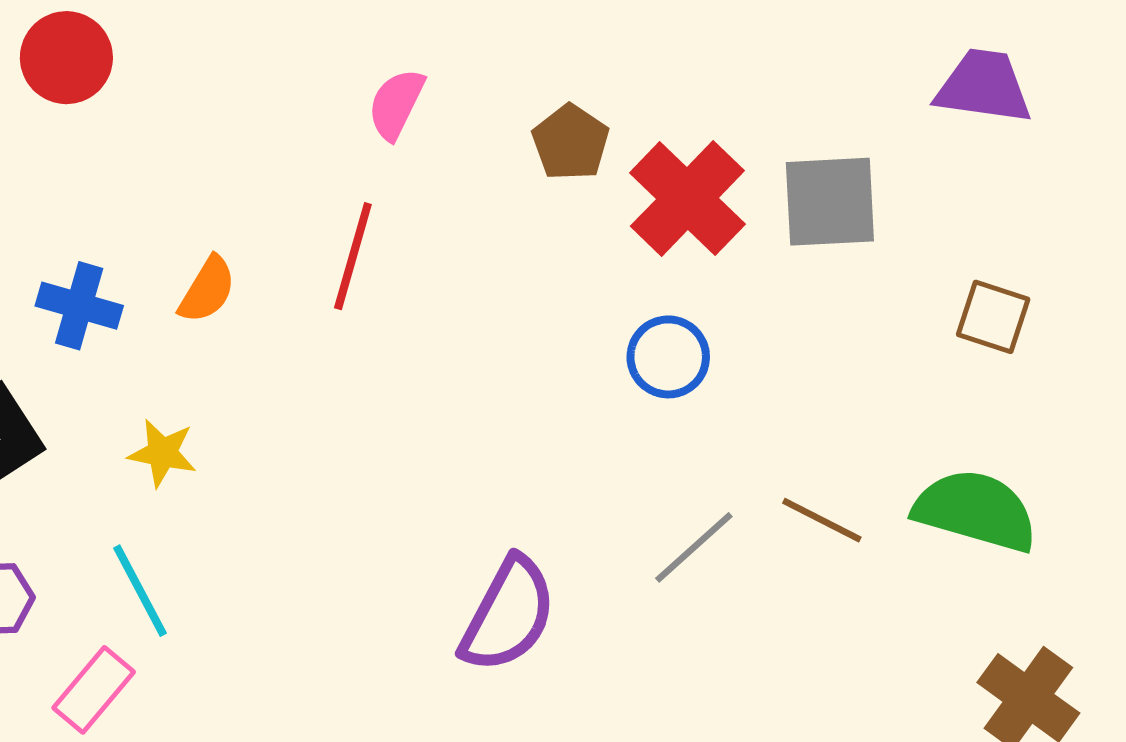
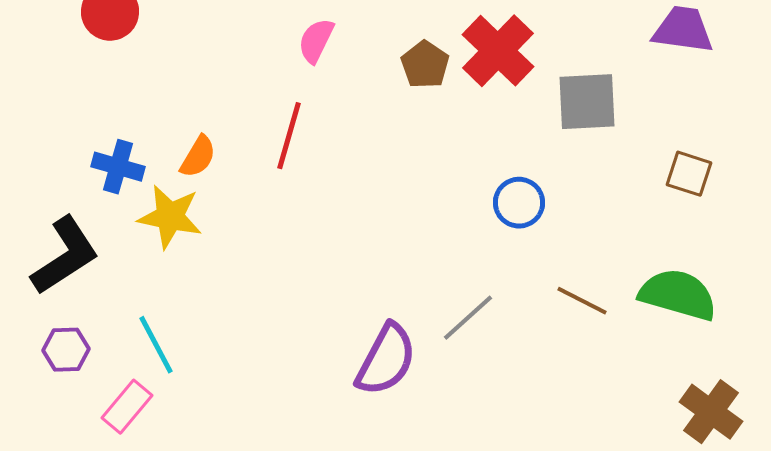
red cross: (687, 198) -> (498, 51), moved
blue circle: (668, 357) -> (519, 203), moved
yellow star: (162, 453) -> (170, 217), moved, size x1.5
gray line: (694, 547) -> (468, 318), moved

